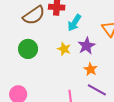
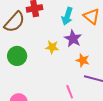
cyan arrow: (74, 23) -> (67, 16), moved

